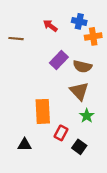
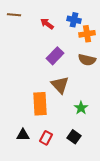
brown line: (16, 39) -> (14, 15), moved
brown semicircle: (82, 66) -> (87, 60), moved
brown triangle: (79, 91) -> (60, 85), moved
red rectangle: (61, 133) -> (46, 138), moved

